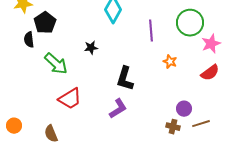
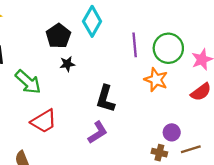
black pentagon: (45, 23) -> (58, 36), moved
green circle: (190, 23) -> (168, 48), moved
orange star: (170, 62) -> (156, 80), size x1.5

